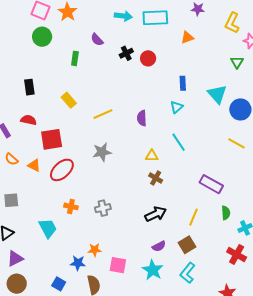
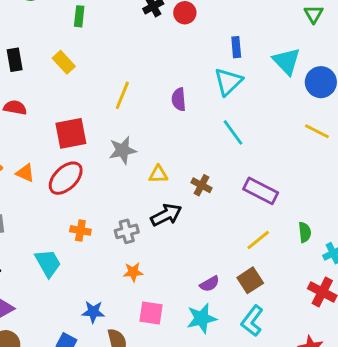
yellow rectangle: (69, 100) -> (64, 62), moved
cyan triangle: (176, 107) -> (228, 82), size x1.5
yellow line: (103, 114) -> (122, 95), turned -42
red square: (52, 139) -> (71, 133), moved
yellow triangle: (152, 156) -> (158, 174), moved
purple rectangle: (211, 184) -> (261, 191), moved
black arrow: (156, 214) -> (166, 215), moved
yellow line: (194, 217) -> (258, 240), turned 30
orange star: (95, 250) -> (133, 272), moved
cyan star: (153, 270) -> (202, 318), turned 30

